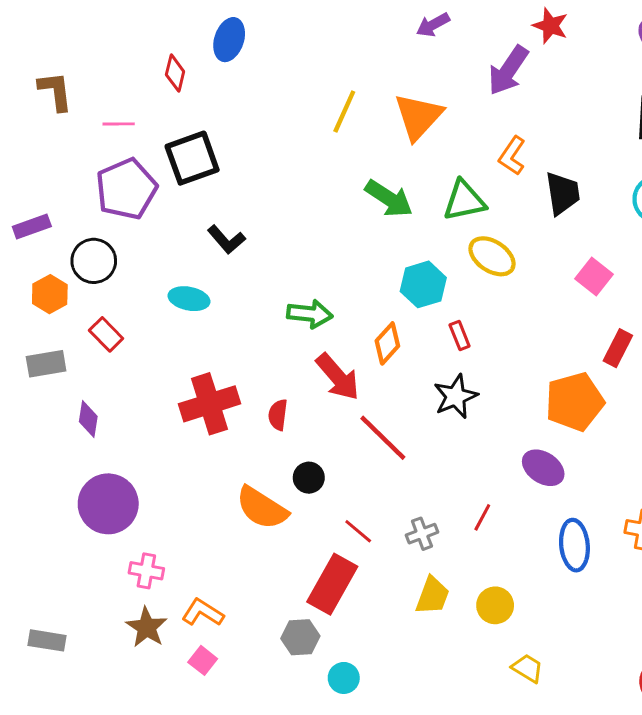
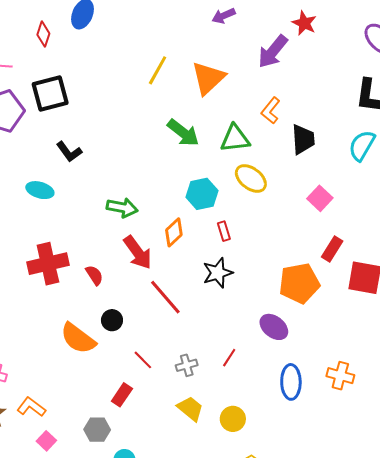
red semicircle: (278, 415) -> (94, 275), turned 135
red rectangle: (332, 584) -> (122, 395), size x0.6
yellow trapezoid: (433, 596) -> (190, 409), turned -76
pink square: (203, 660) -> (46, 441), moved

